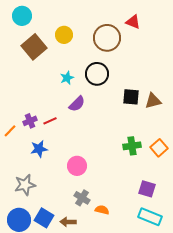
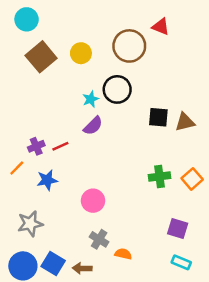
yellow circle: (64, 35) -> (81, 53), moved
cyan star: (67, 78) -> (91, 99), moved
orange line: (10, 131) -> (17, 168), moved
cyan rectangle: (150, 217) -> (181, 262), size x0.7

